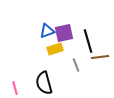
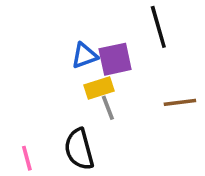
black line: (88, 41) -> (158, 27), moved
gray line: (76, 65) -> (108, 108), moved

